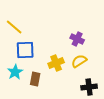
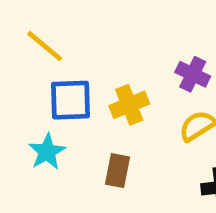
yellow cross: (56, 63) -> (129, 105), moved
brown rectangle: (35, 79) -> (117, 171), moved

